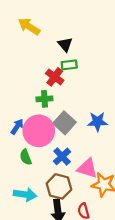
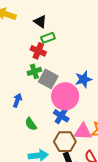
gray square: (64, 123) -> (48, 79), moved
pink circle: (39, 131) -> (65, 96), moved
pink triangle: (87, 168) -> (83, 132), moved

